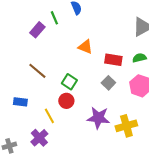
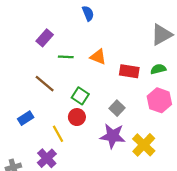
green line: (54, 18) -> (66, 57), moved, turned -64
gray square: (108, 83) -> (117, 108), moved
blue rectangle: (20, 102) -> (26, 118), turned -40
yellow cross: (126, 126) -> (144, 145), turned -30

